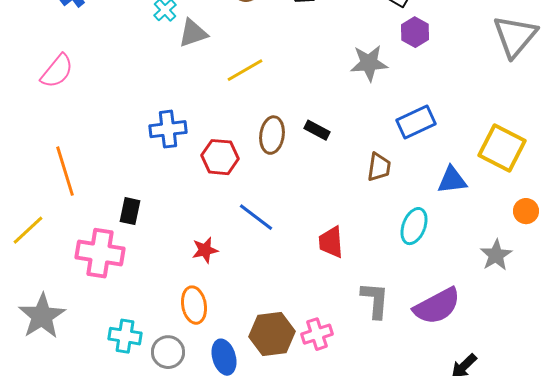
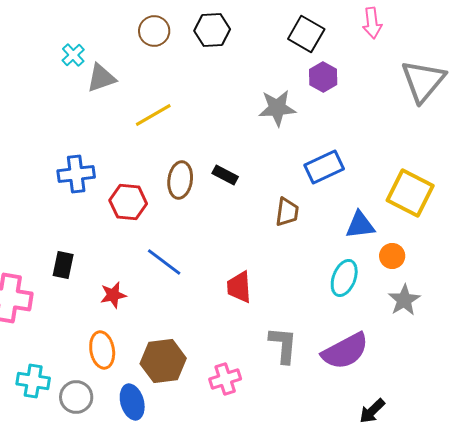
black rectangle: (130, 211) -> (63, 265), moved
orange circle: (526, 211) -> (392, 256), moved
cyan ellipse: (414, 226) -> (344, 278), moved
brown hexagon: (272, 334) -> (163, 361), moved

